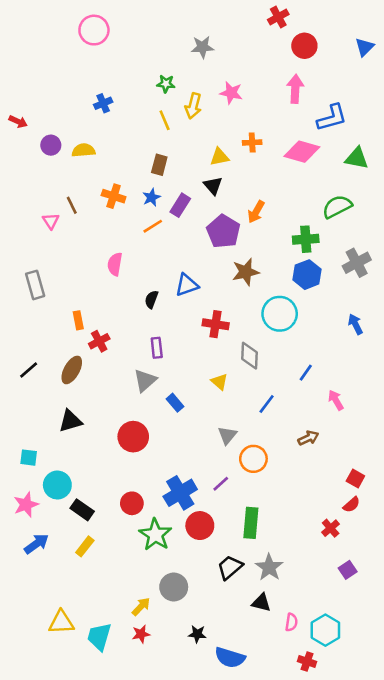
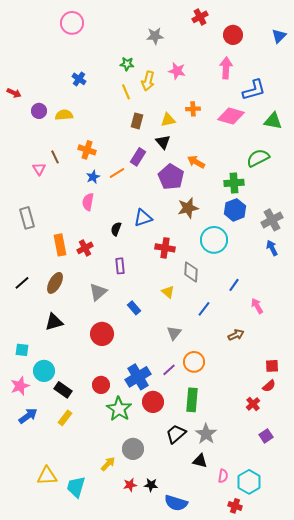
red cross: (278, 17) -> (200, 17), moved
blue cross: (103, 103) -> (79, 79), turned -32
brown rectangle: (159, 165) -> (137, 121), moved
blue star: (151, 197) -> (93, 177), moved
orange arrow: (256, 212) -> (196, 162), turned 90
gray cross: (357, 263) -> (272, 220), moved
orange rectangle: (78, 320) -> (60, 245), size x1.5
red cross: (99, 341) -> (85, 248), moved
gray triangle: (145, 380) -> (98, 292), moved
orange circle: (253, 459) -> (194, 362), moved
red square: (355, 478) -> (272, 366), turned -32
red star: (141, 634) -> (130, 485), moved

